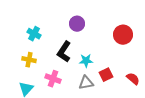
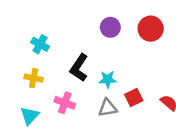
purple circle: (77, 24) -> (110, 27), moved
red circle: (123, 35) -> (151, 29), moved

